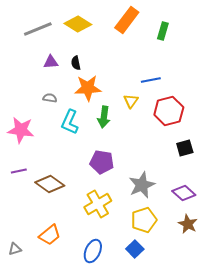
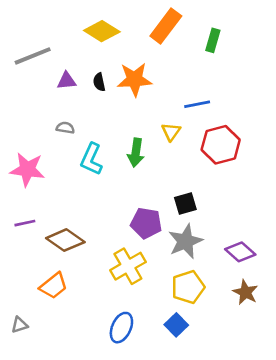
gray line: (38, 29) -> (33, 56), moved
orange star: (88, 88) -> (134, 79), moved
black square: (185, 148) -> (185, 204), moved
purple pentagon: (102, 162) -> (146, 223), moved
orange trapezoid: (50, 235) -> (54, 286), moved

